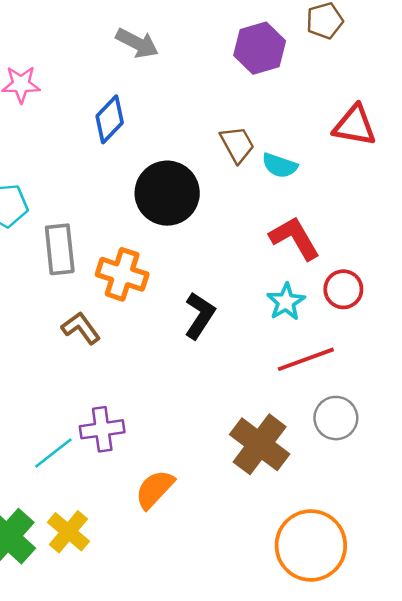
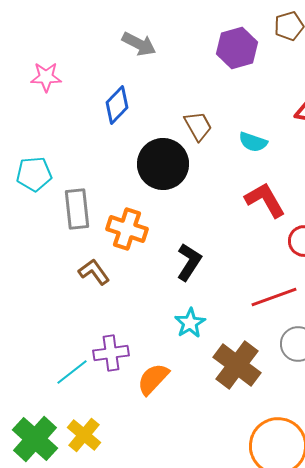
brown trapezoid: (237, 144) -> (198, 126), moved
cyan star: (286, 302) -> (190, 323), moved
orange semicircle: (155, 489) -> (153, 379), moved

